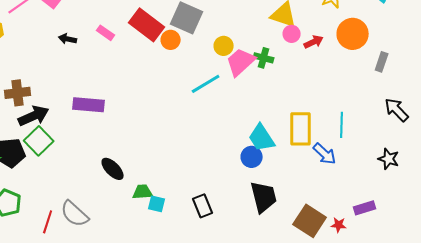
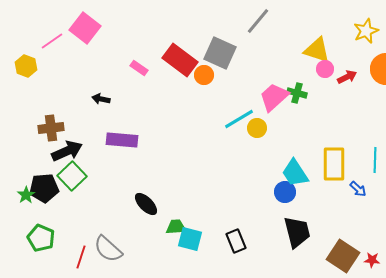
black arrow: (68, 39) -> (101, 99), moved
yellow circle: (224, 46) -> (257, 128), moved
blue arrow: (325, 154) -> (358, 189), size x0.7
cyan square: (157, 204) -> (190, 239), size x1.4

